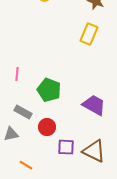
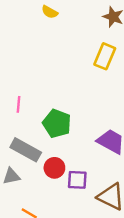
gray rectangle: (23, 112) -> (26, 150), size x1.4
purple square: (66, 147) -> (77, 180), moved

